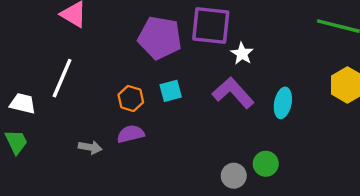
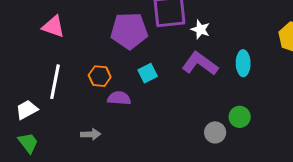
orange hexagon: (131, 98) -> (100, 76), moved
white trapezoid: (23, 103) -> (27, 110), turned -30
purple semicircle: (131, 134) -> (119, 98), moved, turned 30

